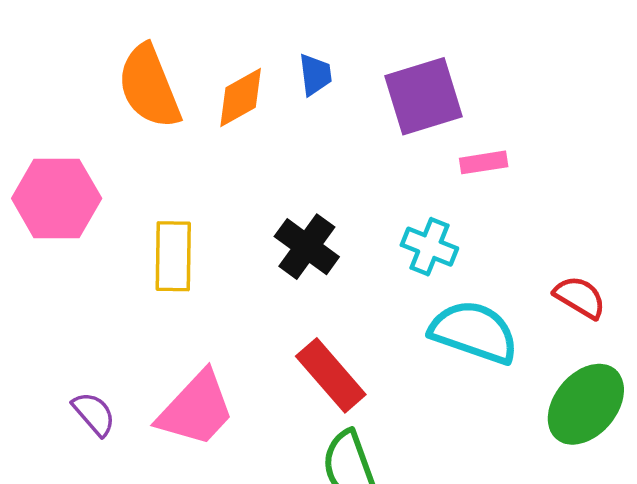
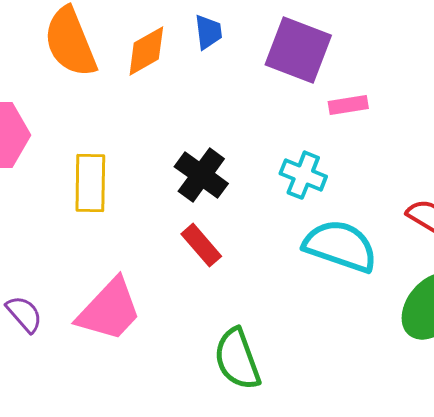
purple square: (423, 96) -> (298, 50), turned 38
red rectangle: (331, 375) -> (201, 245), moved, size x0.7

